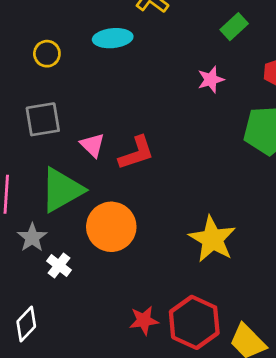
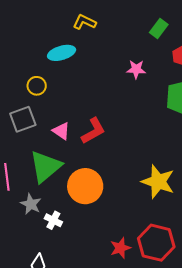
green rectangle: (234, 27) -> (159, 28), moved
yellow circle: (47, 54) -> (37, 86), moved
pink star: (211, 80) -> (136, 69), turned 30

